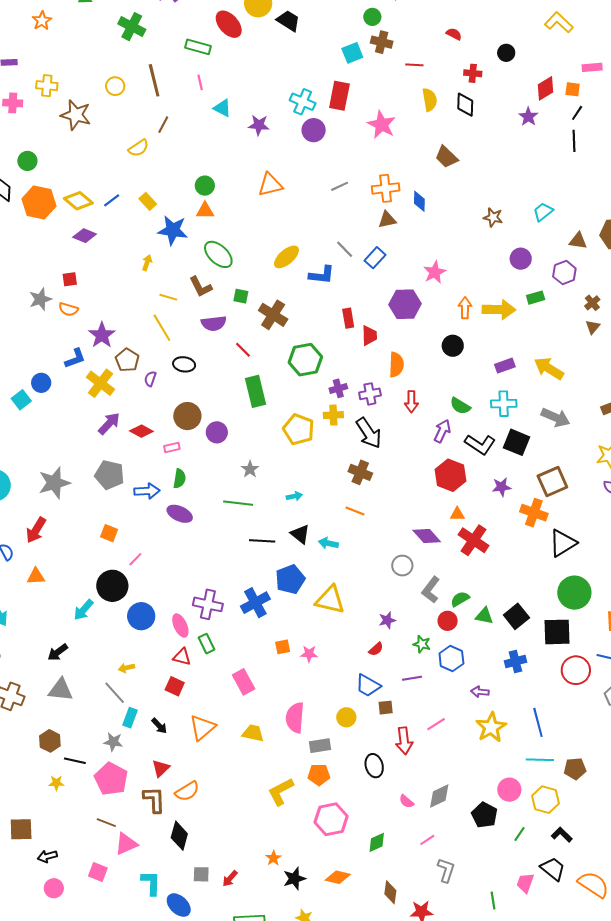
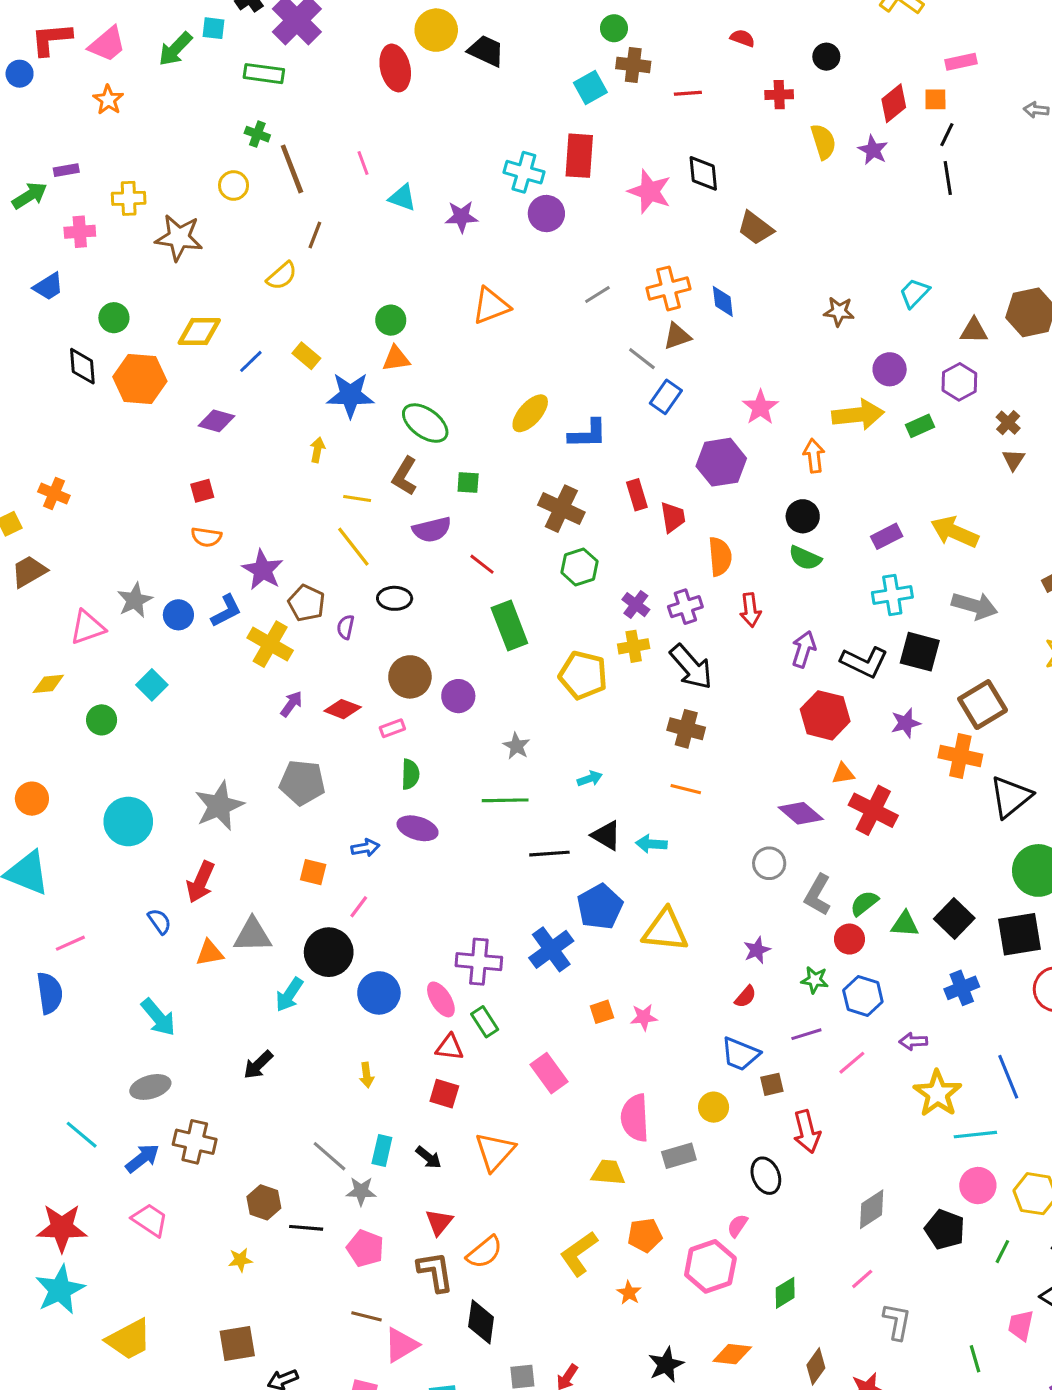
red ellipse: (229, 24) -> (395, 68), turned 36
green cross: (132, 27) -> (257, 134), moved, size x0.6
green rectangle: (198, 47) -> (264, 74), moved
yellow semicircle: (430, 100) -> (823, 142), moved
black diamond: (465, 105) -> (703, 173), moved
yellow diamond: (78, 201) -> (199, 332), moved, turned -32
gray line: (345, 249) -> (642, 359), moved
brown L-shape: (201, 287) -> (405, 476), turned 65
gray star: (40, 299) -> (135, 600), moved
yellow arrow: (499, 310) -> (858, 415), moved
brown cross: (273, 315) -> (561, 509), moved
green hexagon: (305, 360) -> (579, 567), size x0.7
blue circle: (41, 383) -> (178, 615), moved
purple cross: (338, 388) -> (636, 605), turned -30
green semicircle: (460, 406) -> (805, 558), moved
purple arrow: (109, 423) -> (291, 704), size x0.7
blue arrow: (147, 491) -> (365, 848), moved, size x0.7
yellow arrow: (126, 668) -> (367, 1075), turned -77
gray triangle: (61, 690) -> (253, 935), moved
gray line: (115, 693) -> (329, 1156), moved
pink line: (436, 724) -> (852, 1063), moved
yellow trapezoid: (253, 733) -> (608, 1173), moved
cyan line: (540, 760) -> (975, 1135), moved
orange pentagon: (319, 775) -> (645, 1235), moved
pink pentagon: (111, 779) -> (365, 1248), size x0.7
yellow star: (56, 783) -> (240, 1260), moved
yellow L-shape: (281, 792) -> (579, 1253), moved
pink semicircle: (406, 801) -> (737, 1226), moved, turned 91
orange star: (273, 858) -> (629, 1293), moved
brown diamond: (390, 892) -> (816, 1366), turned 35

